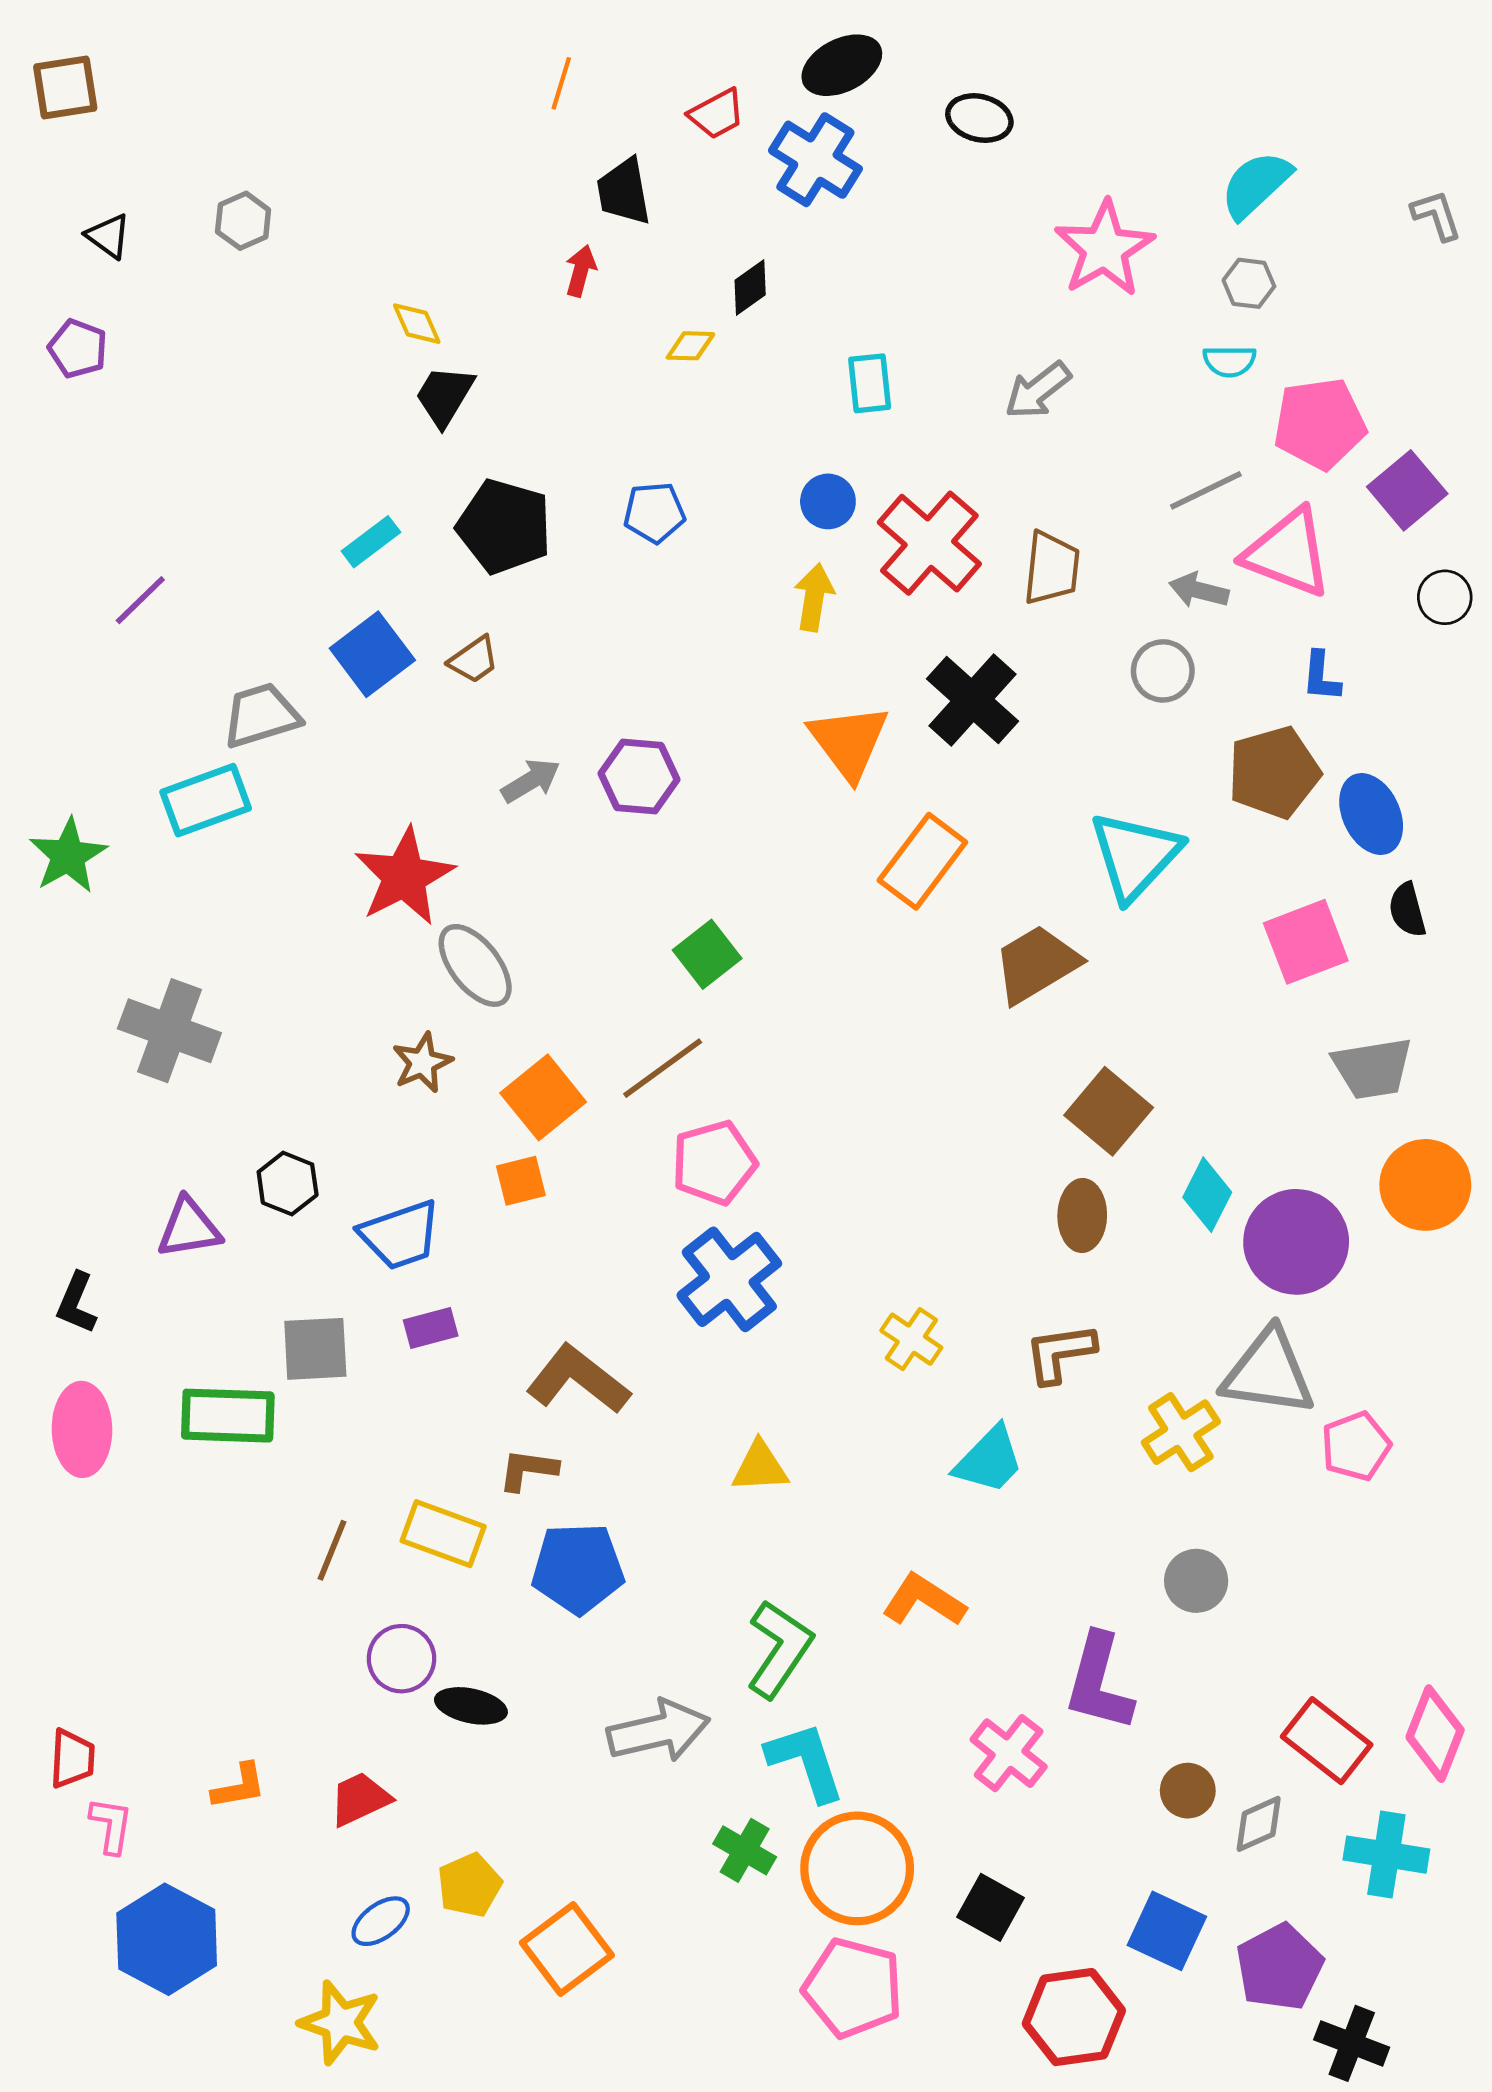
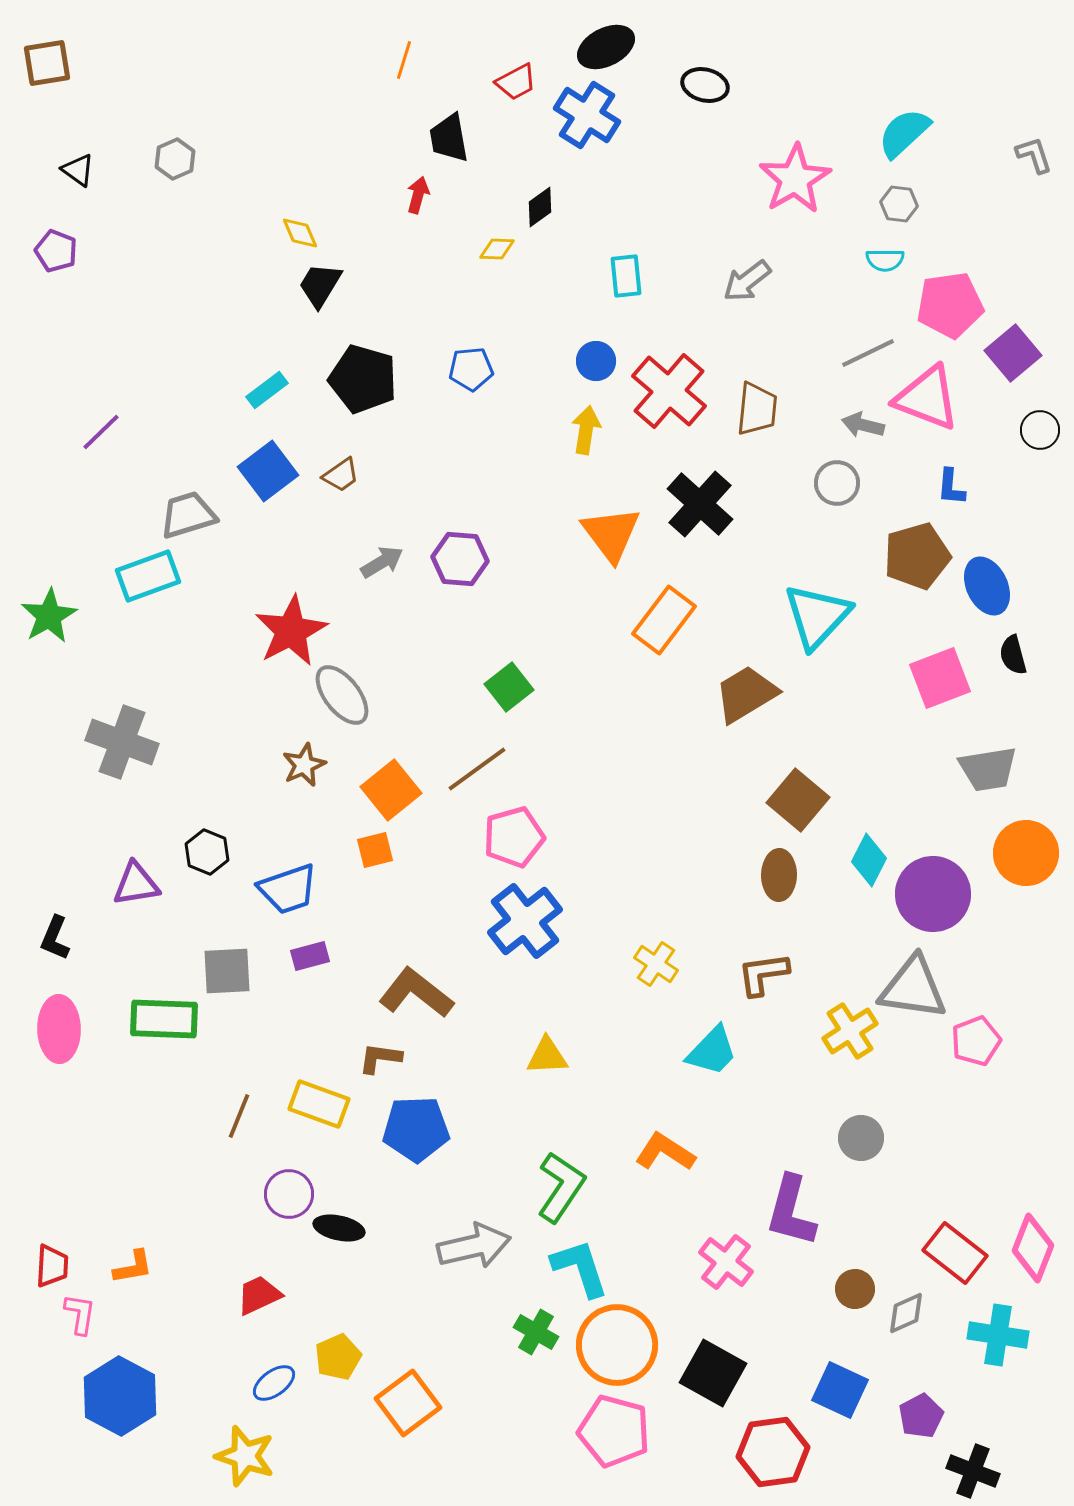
orange L-shape: (239, 1786) -> (133, 1267), moved
black square: (990, 1907) -> (713, 1373), size x1.4
purple pentagon: (1279, 1967) -> (921, 1416), size x0.7

